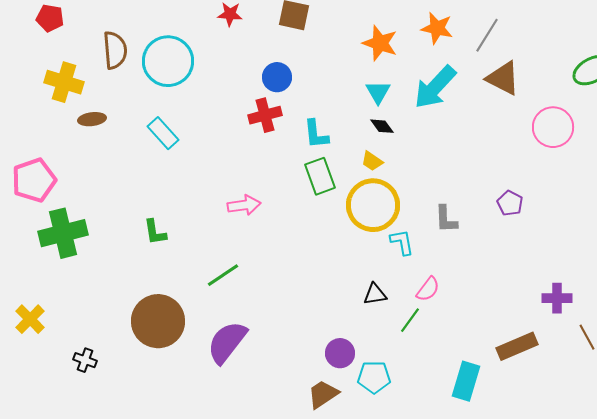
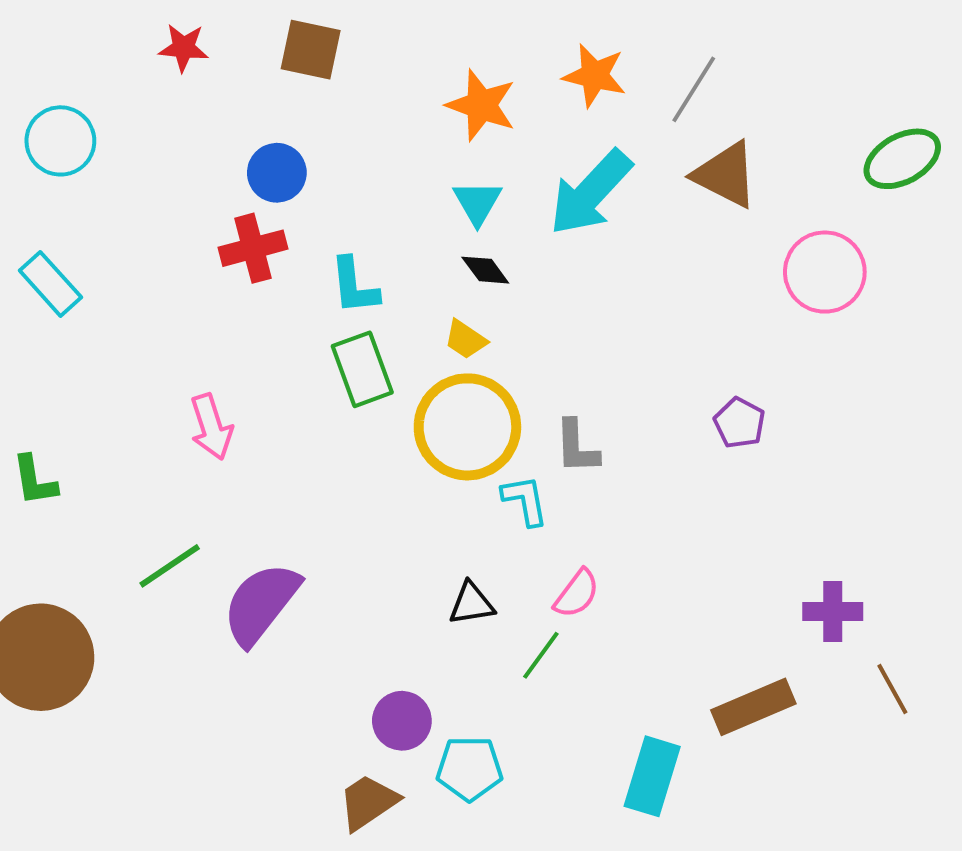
cyan circle: (168, 61) -> (60, 141), size x0.7
pink arrow: (244, 205) -> (211, 427), turned 80
gray L-shape: (446, 219) -> (577, 447), moved
purple semicircle: (227, 342) -> (261, 604), moved

